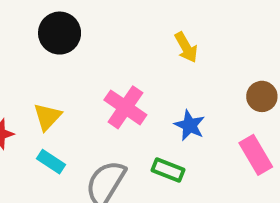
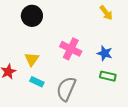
yellow arrow: (186, 47) -> (106, 13), moved
green rectangle: (168, 170) -> (108, 76), moved

